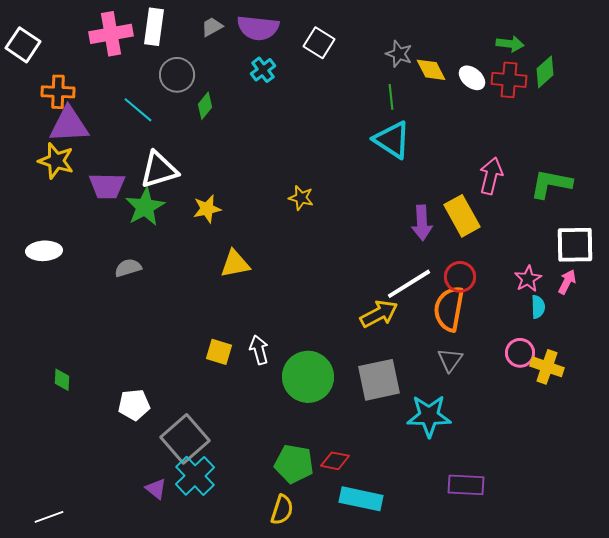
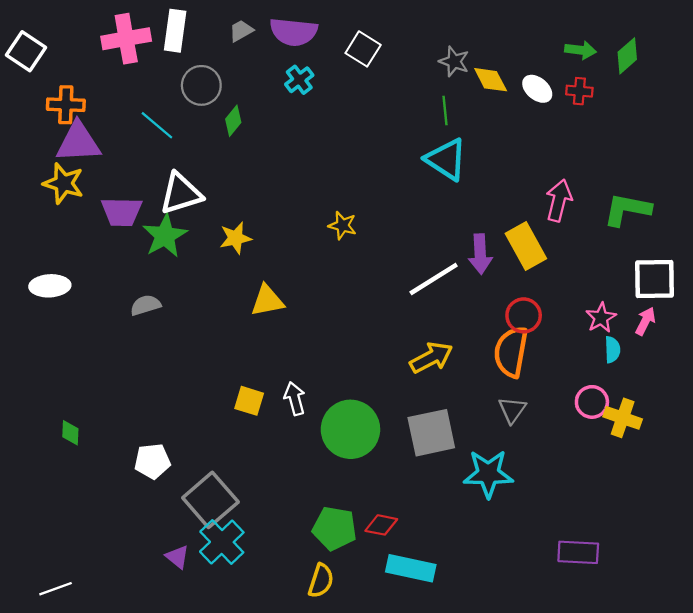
green diamond: (545, 72) -> (627, 56), moved
red cross: (509, 80) -> (579, 91), size x0.7
white line: (409, 284) -> (434, 279), moved
purple rectangle: (466, 485) -> (578, 552), moved

